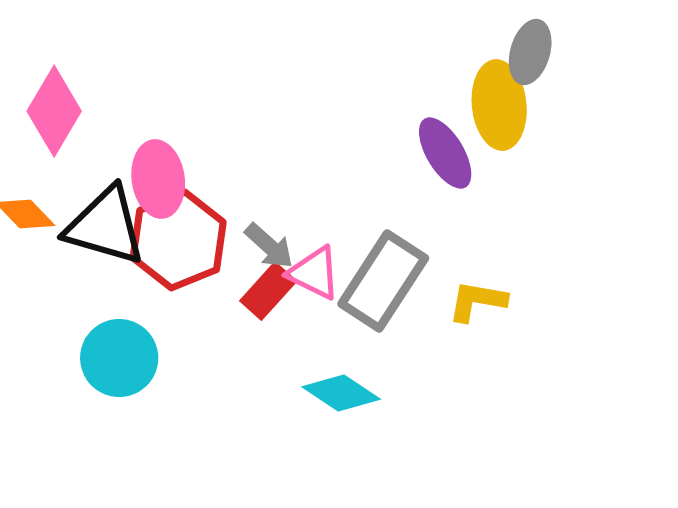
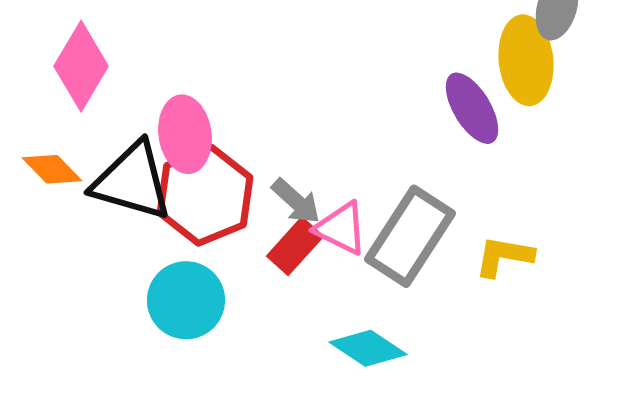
cyan circle: (119, 358) -> (186, 300), moved

